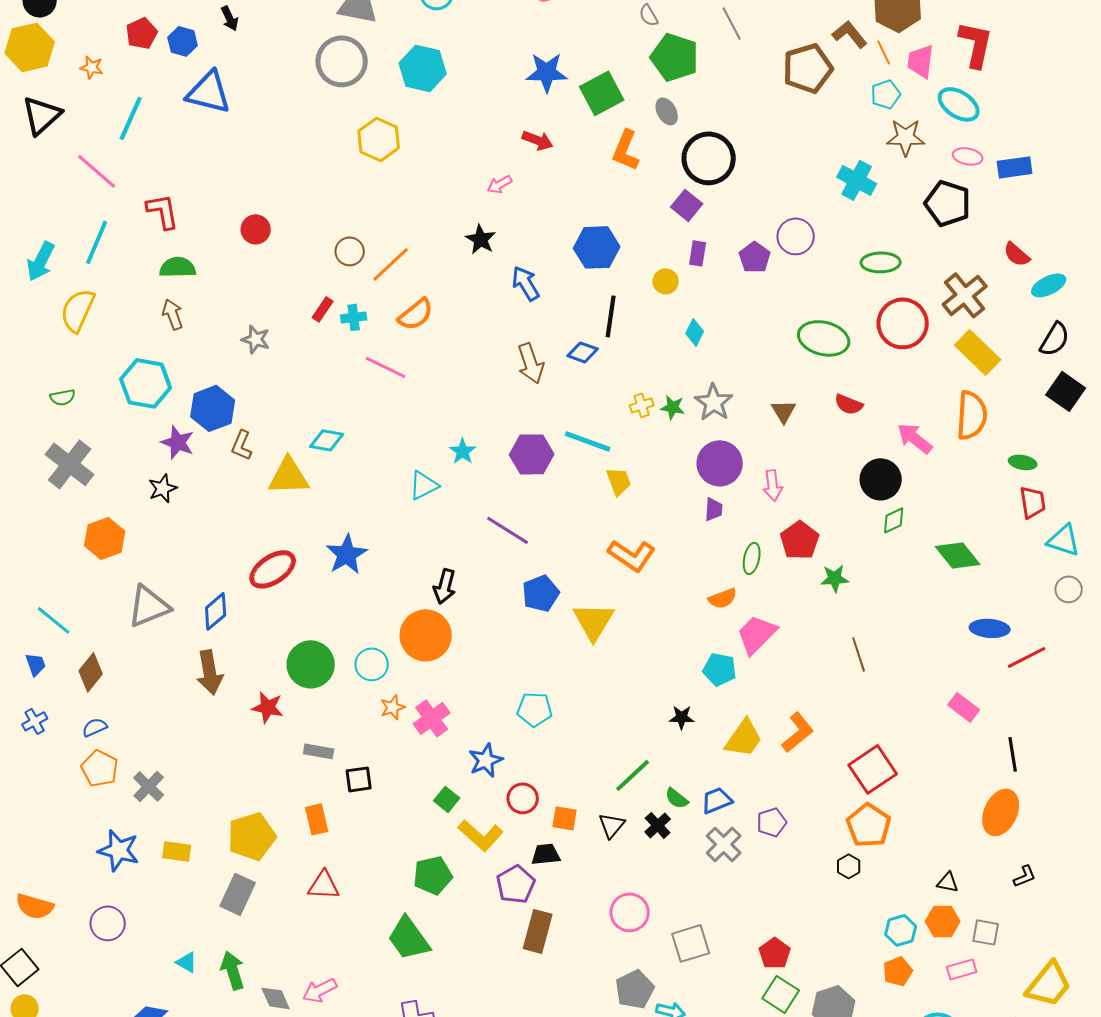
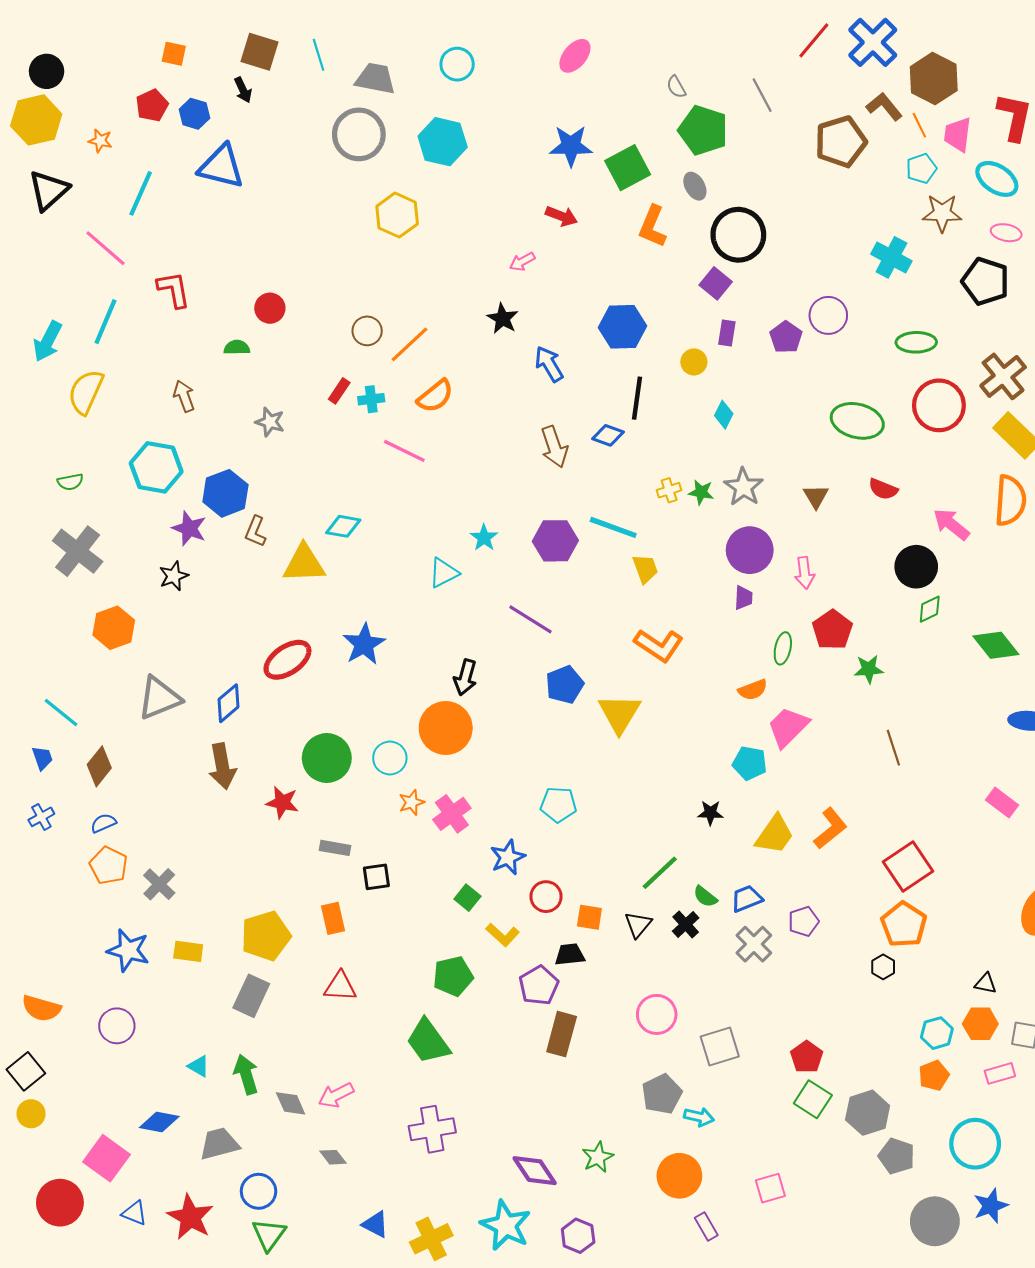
green semicircle: (178, 267) -> (237, 347), moved, size x0.7
yellow L-shape: (481, 835) -> (503, 935), size x0.7

